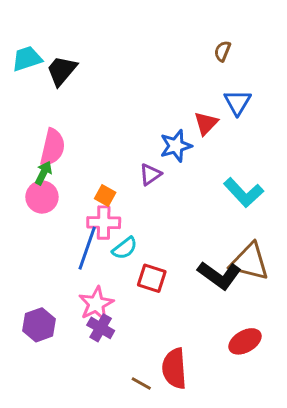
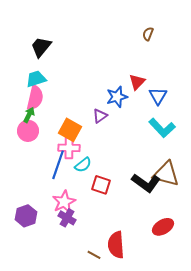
cyan trapezoid: (27, 59) -> (36, 79), moved
blue triangle: (237, 102) -> (158, 96), moved
orange square: (105, 196) -> (70, 130), size x1.6

